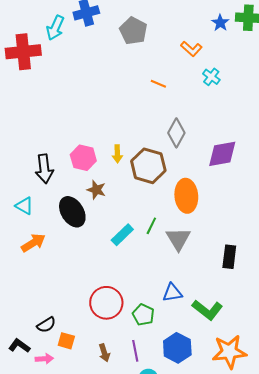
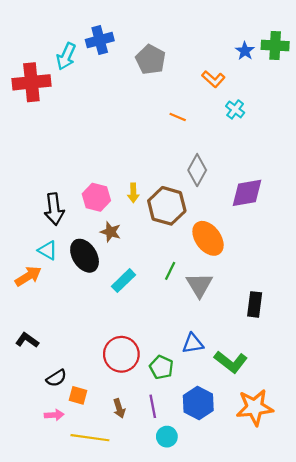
orange ellipse: (186, 196) -> (208, 238), turned -32
cyan triangle: (24, 206) -> (48, 250), moved
cyan rectangle: (122, 235) -> (124, 281), moved
orange arrow: (33, 243) -> (28, 276), moved
black L-shape: (19, 346) -> (27, 340), moved

